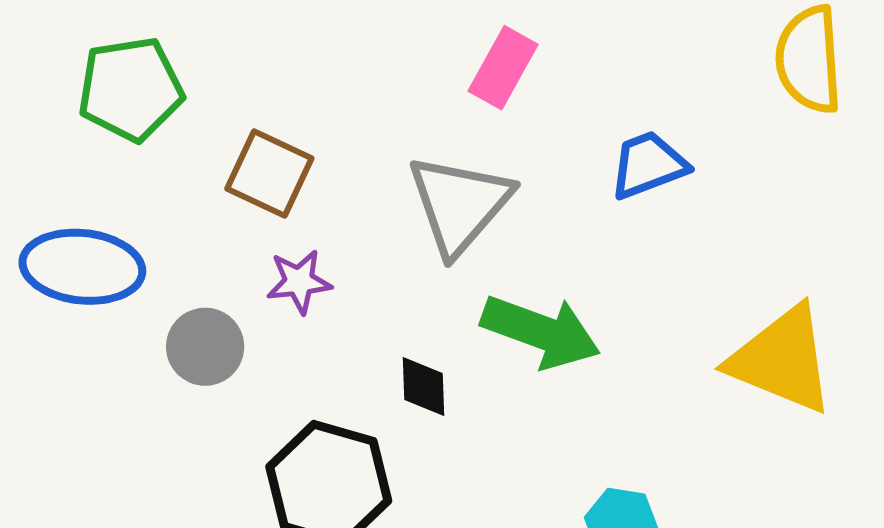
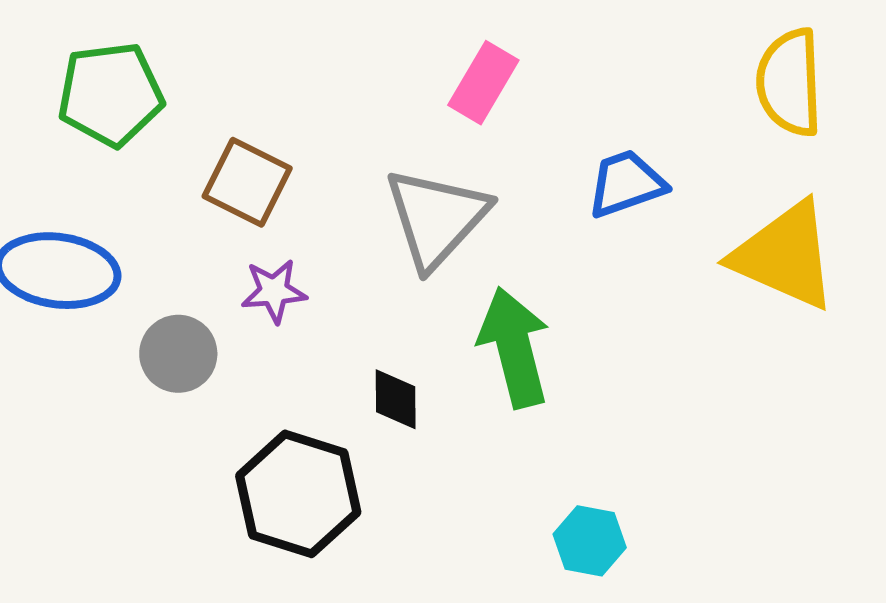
green arrow: (541, 332) -> (514, 347), turned -126
yellow triangle: (782, 360) -> (785, 256), moved

